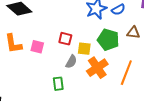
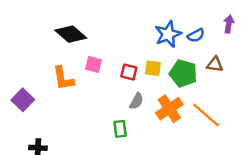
pink square: (37, 47) -> (94, 64), moved
yellow square: (84, 49) -> (153, 68), moved
orange line: (126, 73) -> (206, 115), turned -70

